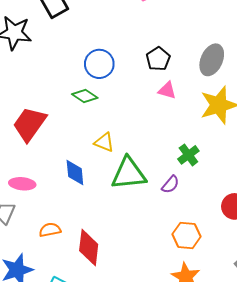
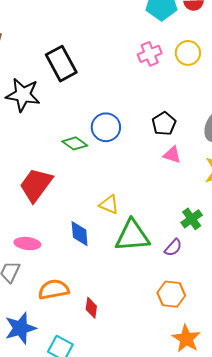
green diamond: (85, 96) -> (75, 143), moved
orange semicircle: (50, 230) -> (54, 289), size x1.4
orange hexagon: (186, 235) -> (171, 294), moved
red diamond: (89, 247) -> (91, 308), size x0.6

